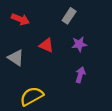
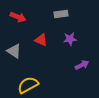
gray rectangle: (69, 16) -> (61, 14), turned 48
purple arrow: (80, 75) -> (82, 65), moved, turned 48

